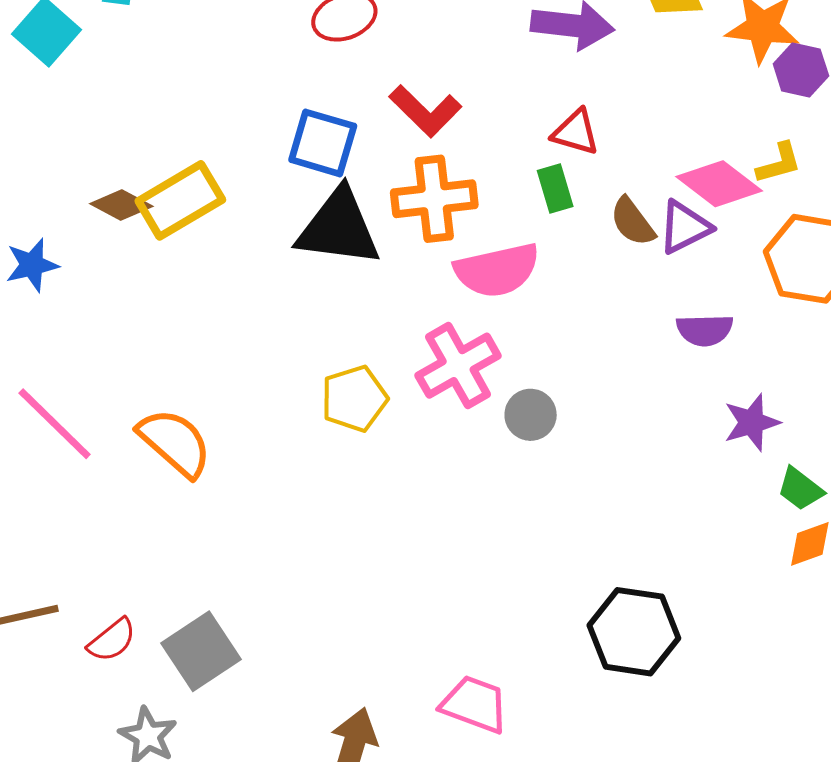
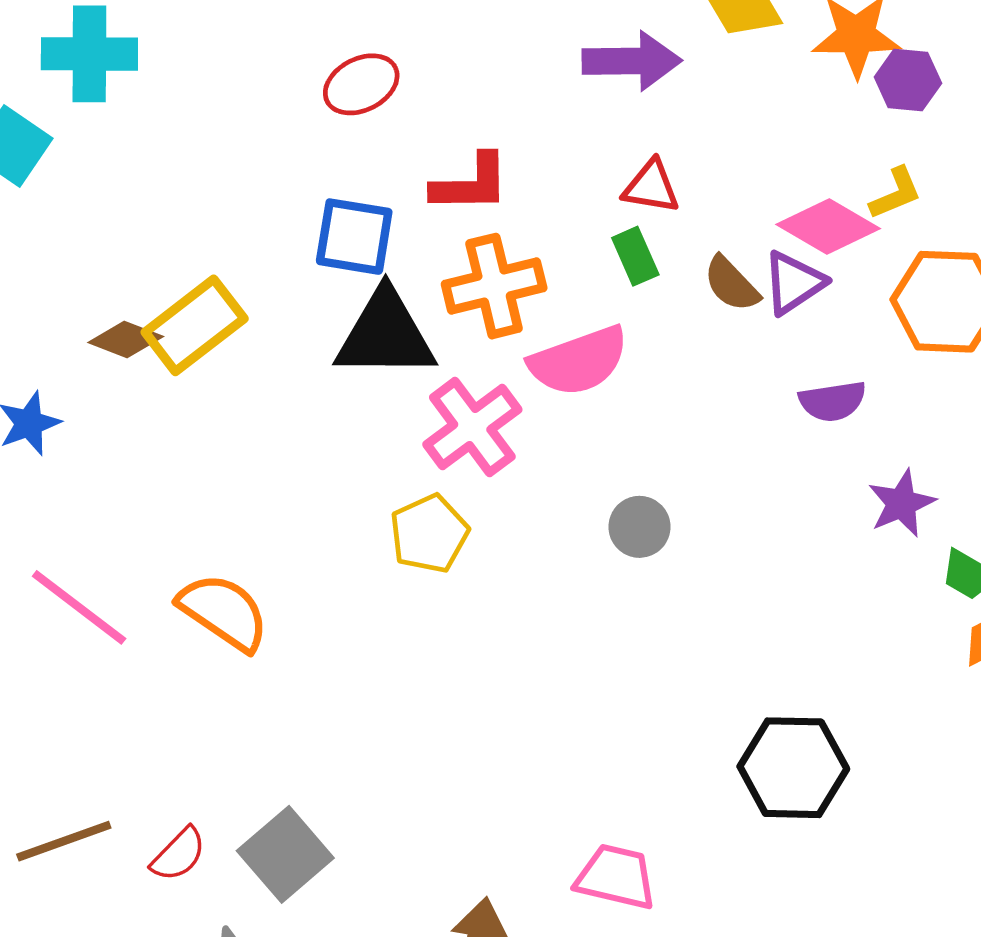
red L-shape: (425, 111) -> (471, 184), turned -38
pink cross: (458, 366) -> (472, 427), moved

